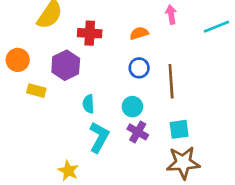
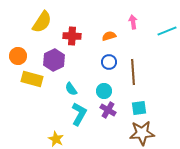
yellow rectangle: (36, 91) -> (32, 79), size x1.5
cyan semicircle: (88, 104) -> (71, 89), turned -32

